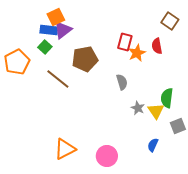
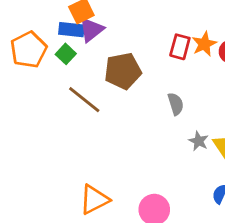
orange star: (137, 53) -> (204, 44), moved
orange pentagon: (17, 62) -> (29, 50), moved

